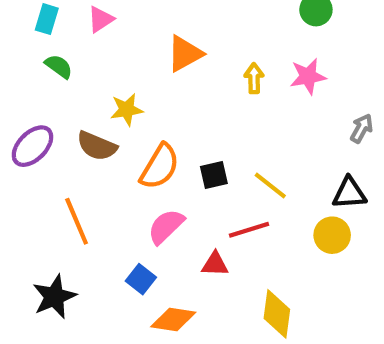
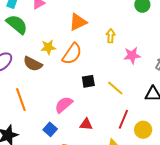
green semicircle: (59, 66) -> (17, 24), size x1.6
pink star: (308, 76) -> (132, 55), moved
orange semicircle: (160, 167) -> (72, 54), moved
red line: (249, 230) -> (123, 119), moved, turned -54
yellow circle: (332, 235) -> (143, 130), moved

